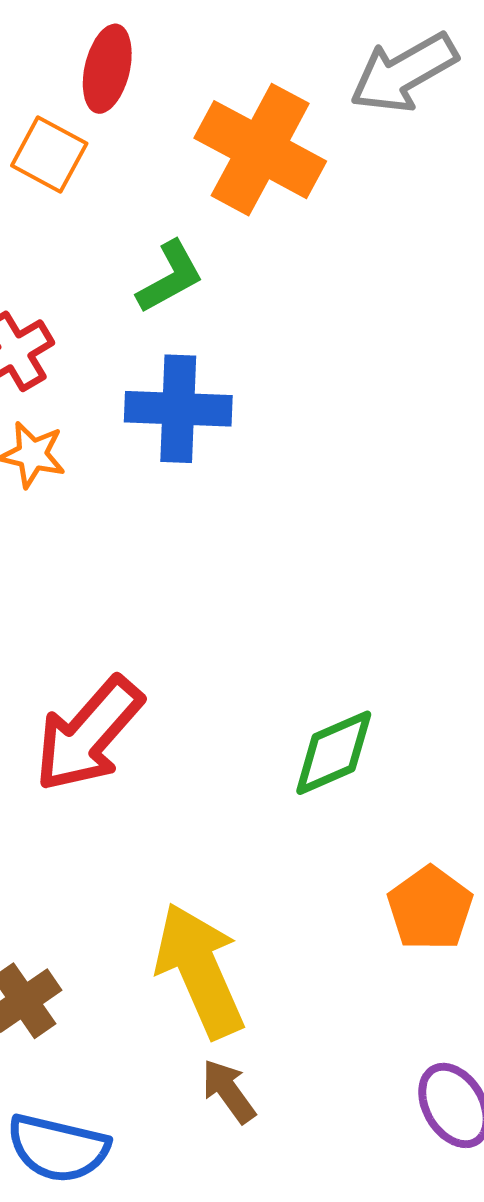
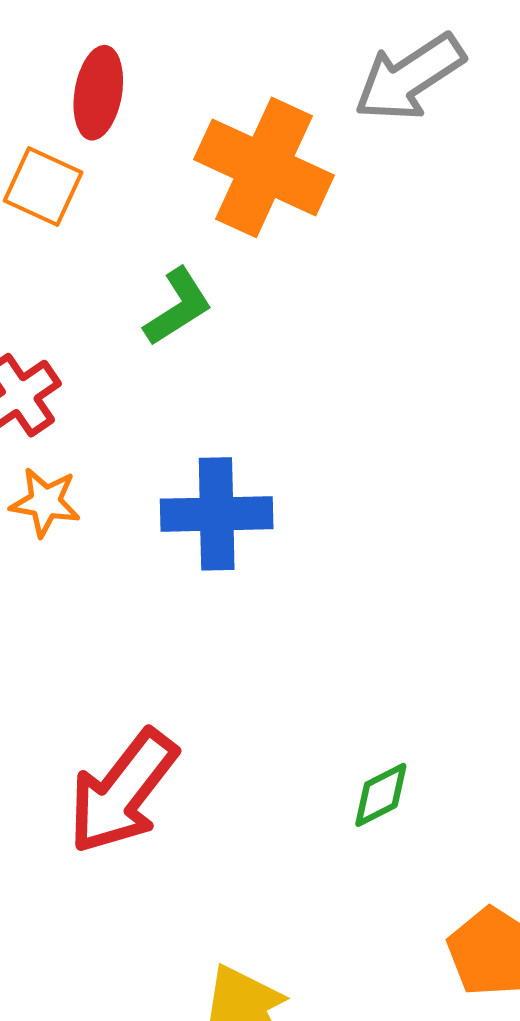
blue cross: (178, 409) -> (217, 514), moved
green diamond: (334, 753) -> (381, 795), size x0.7

